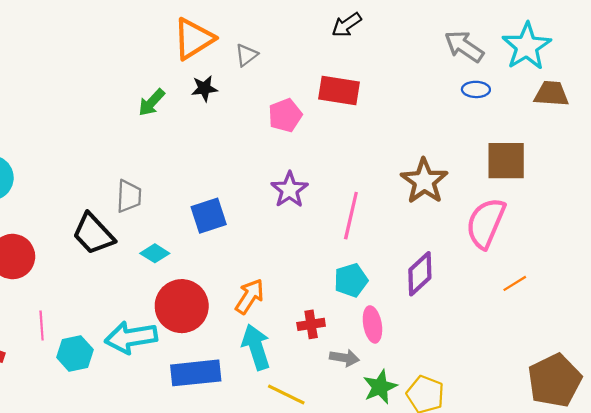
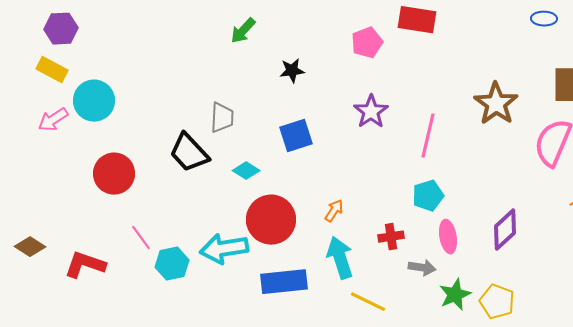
black star: (204, 88) -> (292, 71), moved
purple diamond: (420, 274) -> (505, 230), moved
orange arrow: (250, 296) -> (334, 211), size x0.7
pink line: (42, 325) -> (141, 238), turned -32

